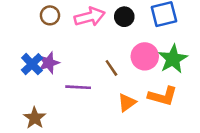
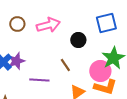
black circle: (124, 17) -> (78, 40), moved
pink circle: (145, 56) -> (100, 71), moved

